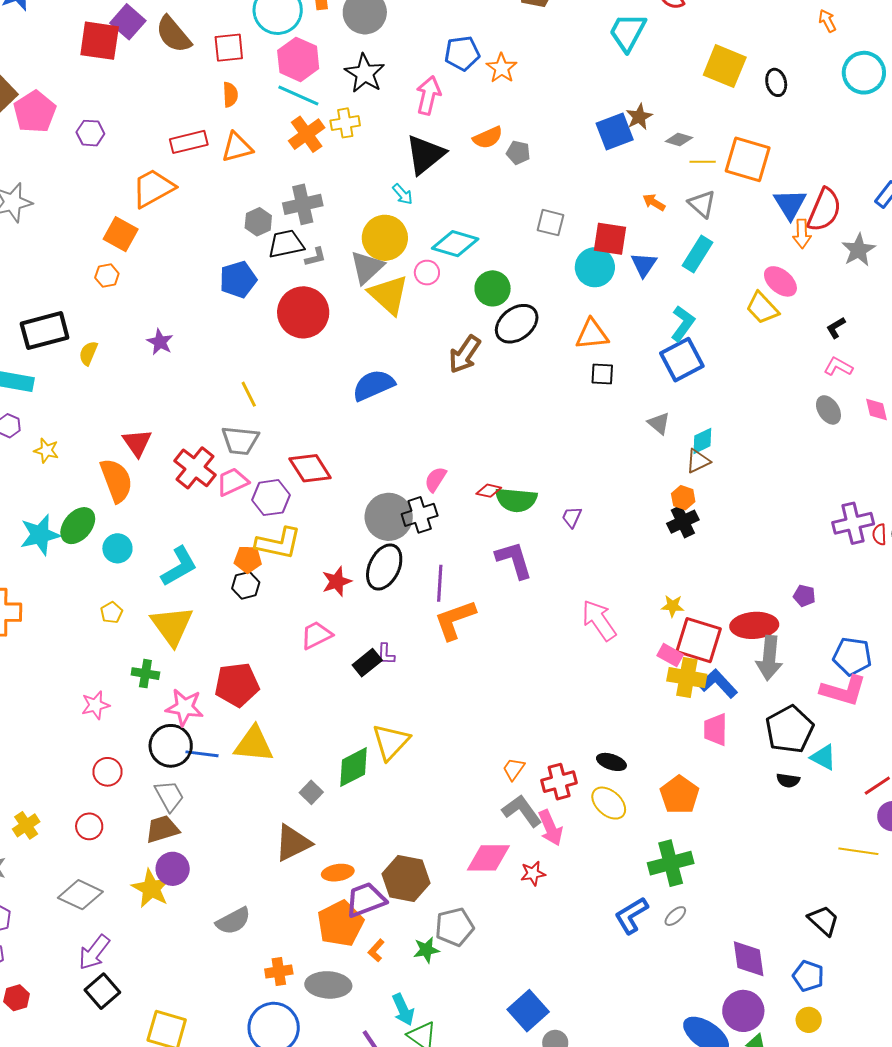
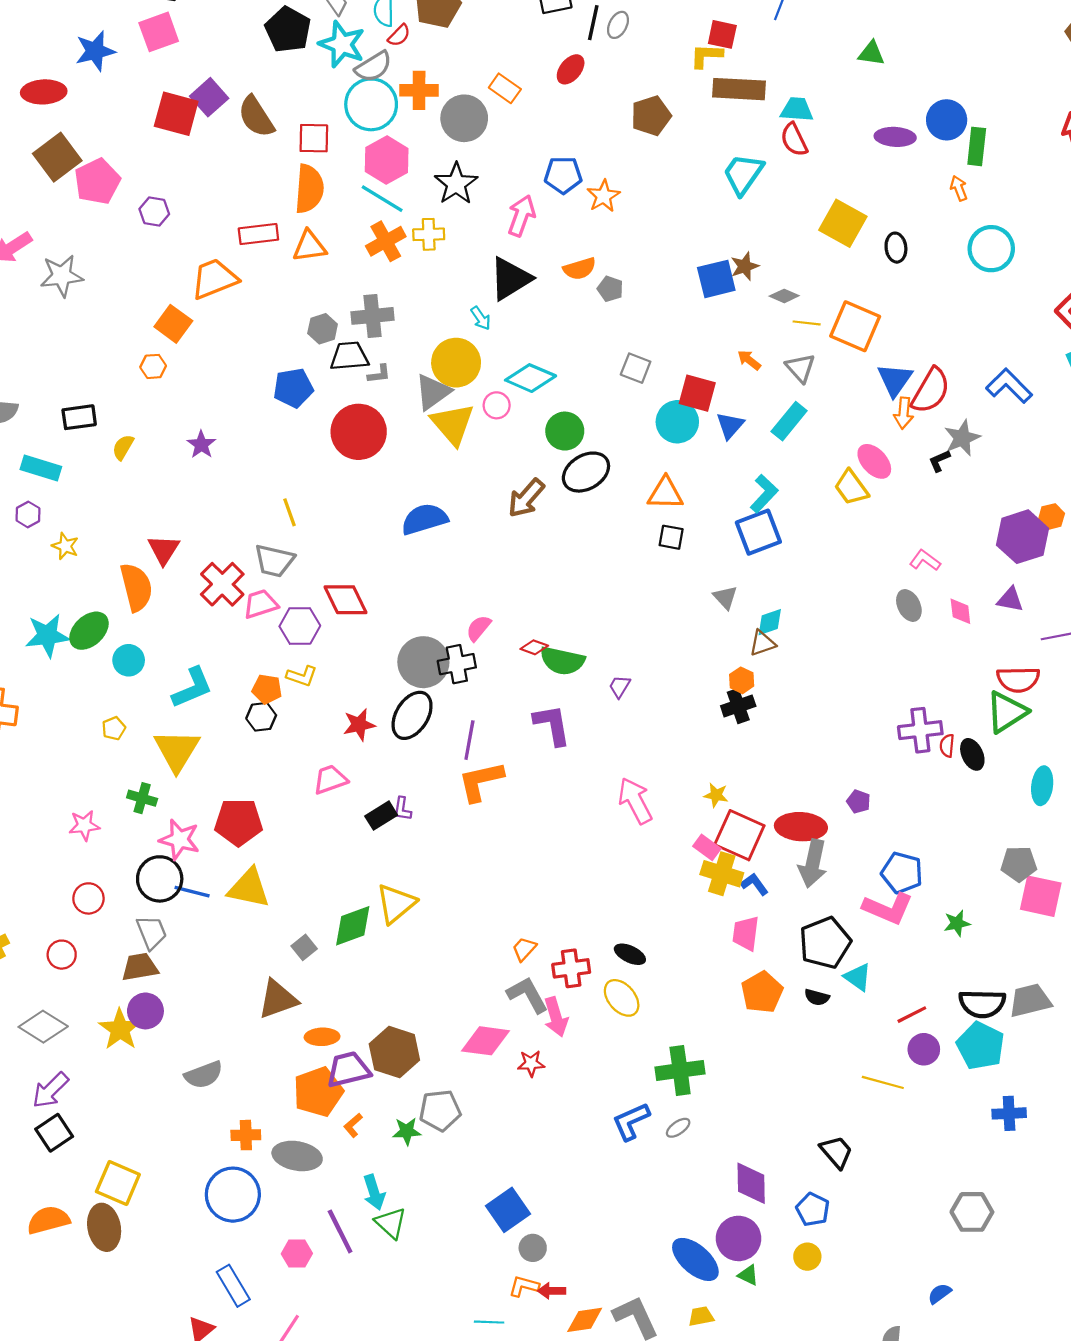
orange semicircle: (230, 95) -> (309, 189), size x1.8
black L-shape: (836, 328) -> (939, 461), moved
black rectangle: (45, 331) -> (79, 417), size x0.7
yellow L-shape: (278, 543) -> (302, 676), size x0.6
blue L-shape: (718, 684) -> (754, 884), size x0.7
orange pentagon: (680, 795) -> (762, 992), moved

